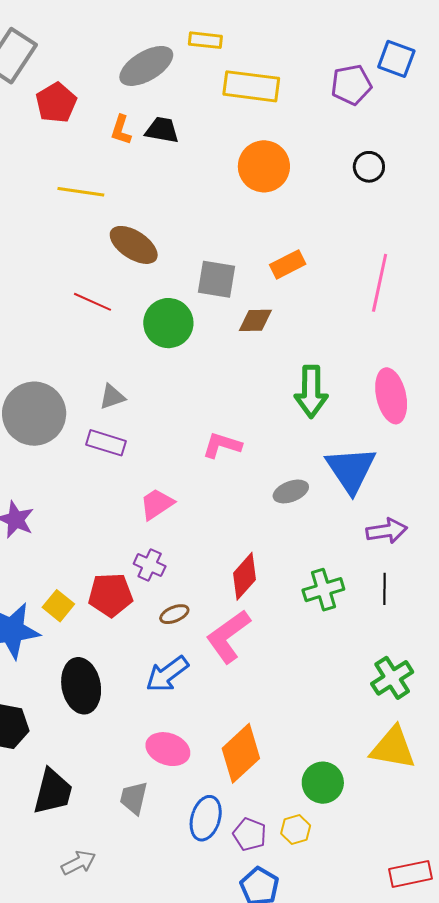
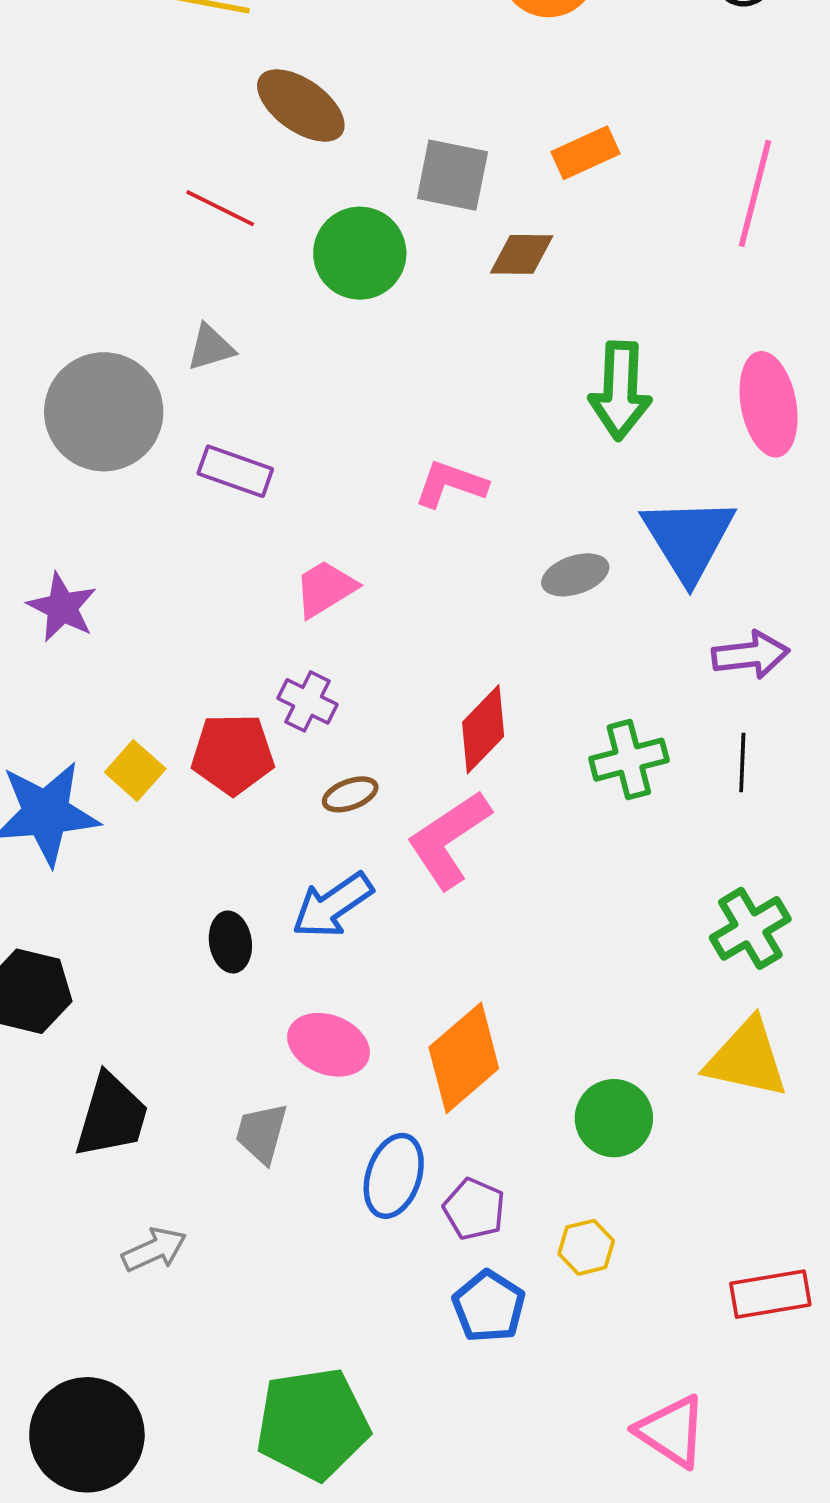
gray triangle: (112, 397) -> (211, 347), moved
black ellipse: (81, 686) -> (230, 942), moved, size x0.6
yellow hexagon: (296, 830) -> (586, 1247), moved

